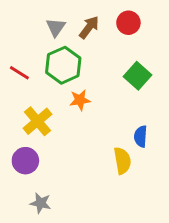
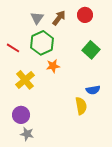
blue semicircle: (141, 136) -> (93, 90), turned -104
purple circle: (25, 161) -> (21, 115), moved

